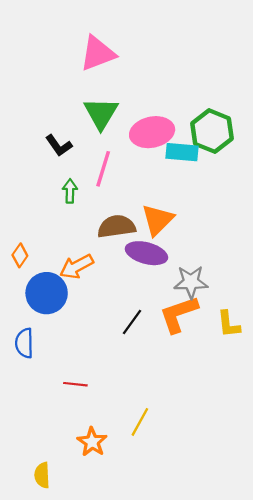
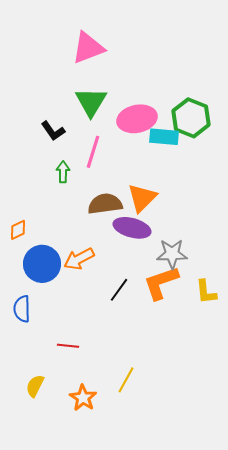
orange diamond: (20, 255) -> (18, 230), turned 30
orange arrow: (77, 266) -> (79, 259), moved
yellow semicircle: (42, 475) -> (35, 386), moved, turned 30

